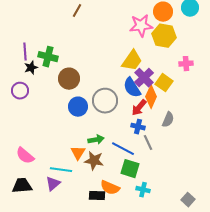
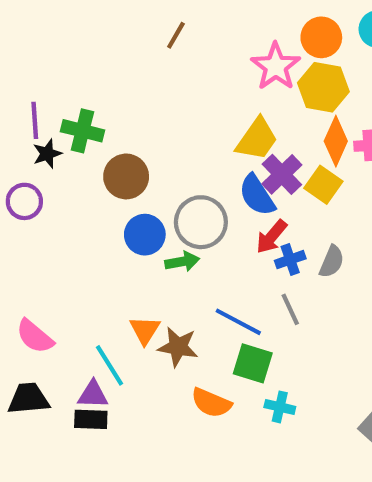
brown line: (77, 11) -> (176, 35), moved
pink star: (141, 26) -> (276, 66), turned -30
orange diamond: (151, 97) -> (336, 141), moved
blue cross: (138, 127) -> (290, 260), moved, turned -32
green arrow: (96, 140) -> (182, 262), moved
cyan line: (61, 170) -> (110, 365), turned 50
purple triangle: (53, 184) -> (93, 395), turned 42
black rectangle: (97, 196) -> (91, 419), moved

